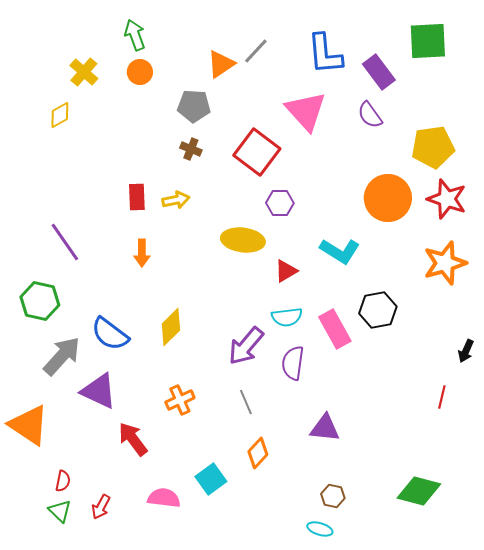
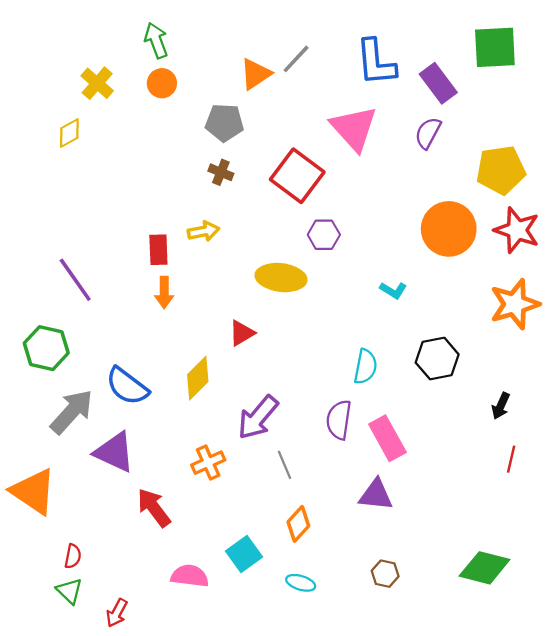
purple semicircle: (370, 115) -> (428, 133), turned 64
red rectangle: (137, 197) -> (158, 250), moved
cyan L-shape: (340, 251) -> (393, 290), size x0.6
red triangle: (286, 271) -> (242, 333), moved
cyan semicircle: (287, 317) -> (365, 367), moved, turned -72
pink rectangle: (335, 329) -> (387, 438), moved
purple arrow: (246, 346) -> (258, 417), moved
black arrow: (466, 351) -> (501, 406), moved
red arrow: (101, 507) -> (117, 613), moved
cyan ellipse: (320, 529) -> (301, 583), moved

